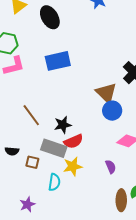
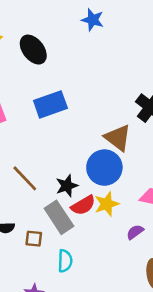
blue circle: (112, 111) -> (104, 168), moved, size x1.4
gray rectangle: (54, 148) -> (59, 217), turned 45
yellow star: (73, 166) -> (107, 204), moved
purple semicircle: (111, 167) -> (135, 232), turned -96

